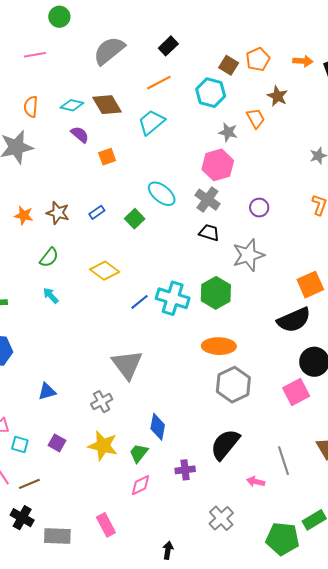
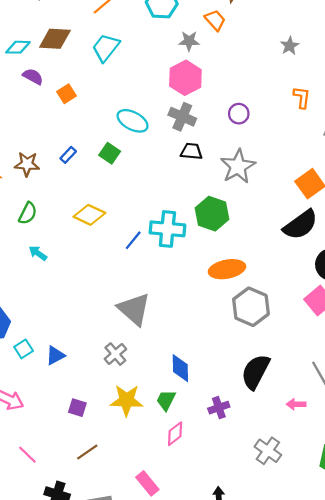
brown diamond: (107, 105) -> (55, 39), turned -44
cyan square: (20, 444) -> (24, 349), moved, turned -36
brown line: (29, 484) -> (87, 452), moved

